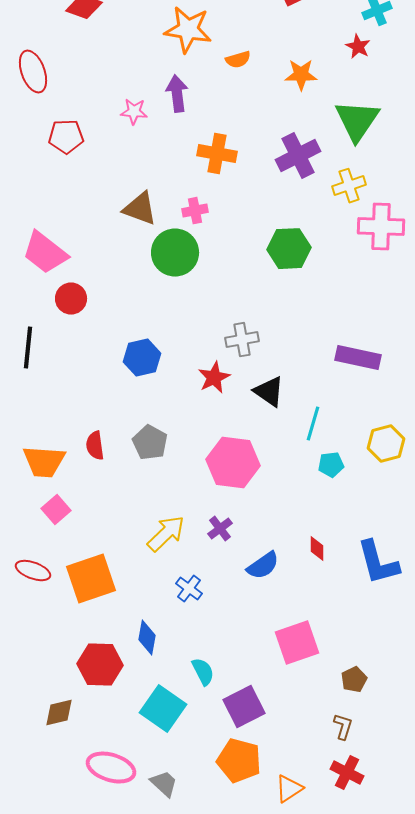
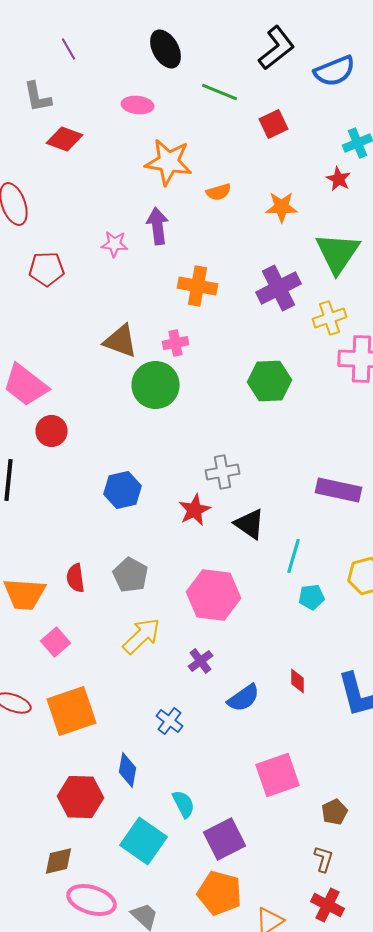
pink square: (56, 510) -> (56, 642), moved
yellow arrow: (166, 534) -> (142, 636), moved
brown diamond: (59, 713) -> (58, 861), moved

